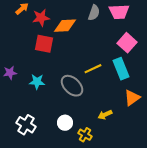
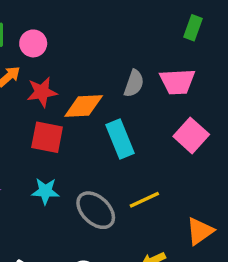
yellow line: (93, 69) -> (144, 200), moved
cyan rectangle: (121, 69) -> (120, 139), moved
cyan star: (37, 82) -> (45, 191), moved

